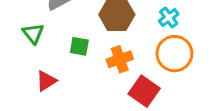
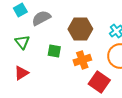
red triangle: (46, 81) -> (21, 73), moved

